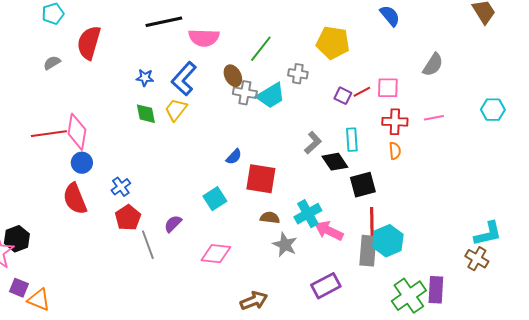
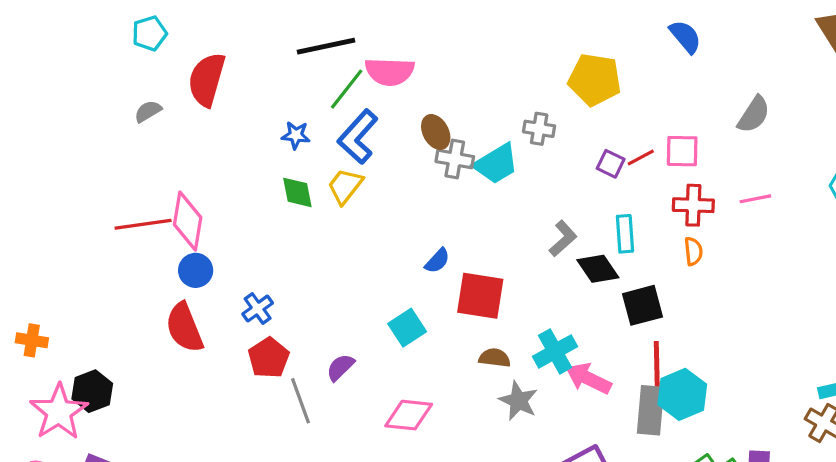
green line: (261, 49) -> (347, 89), moved

